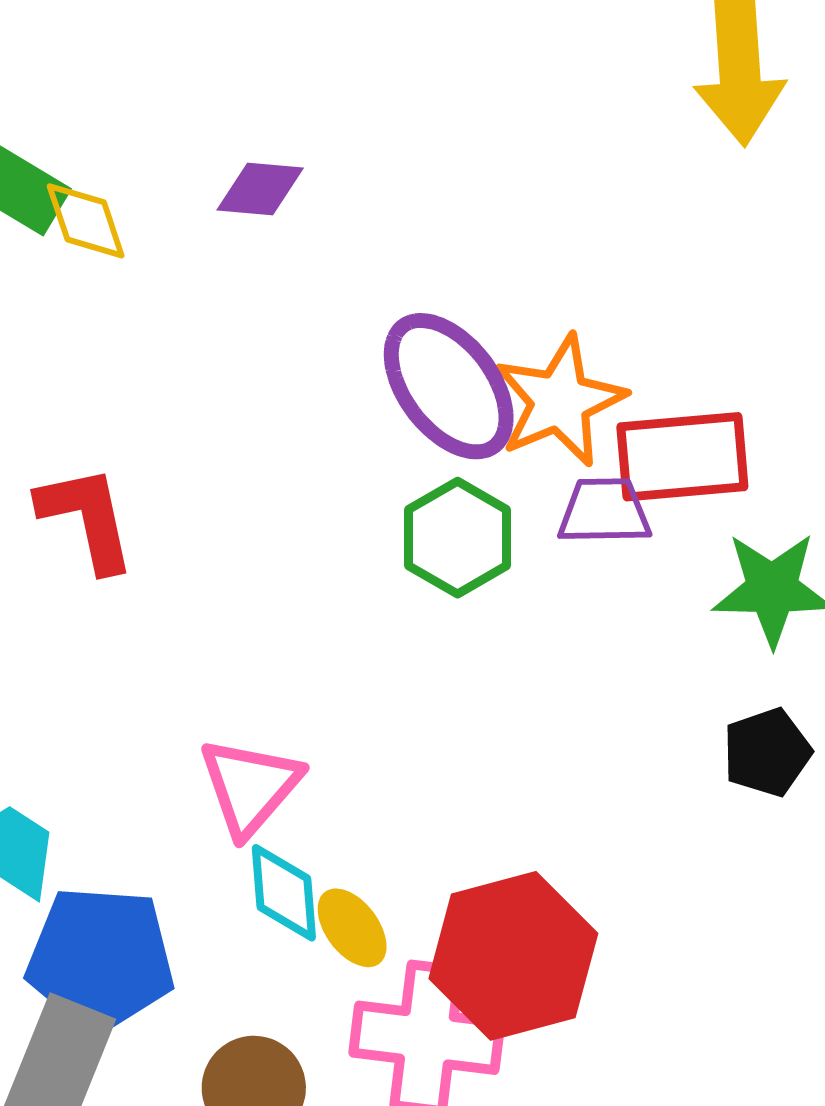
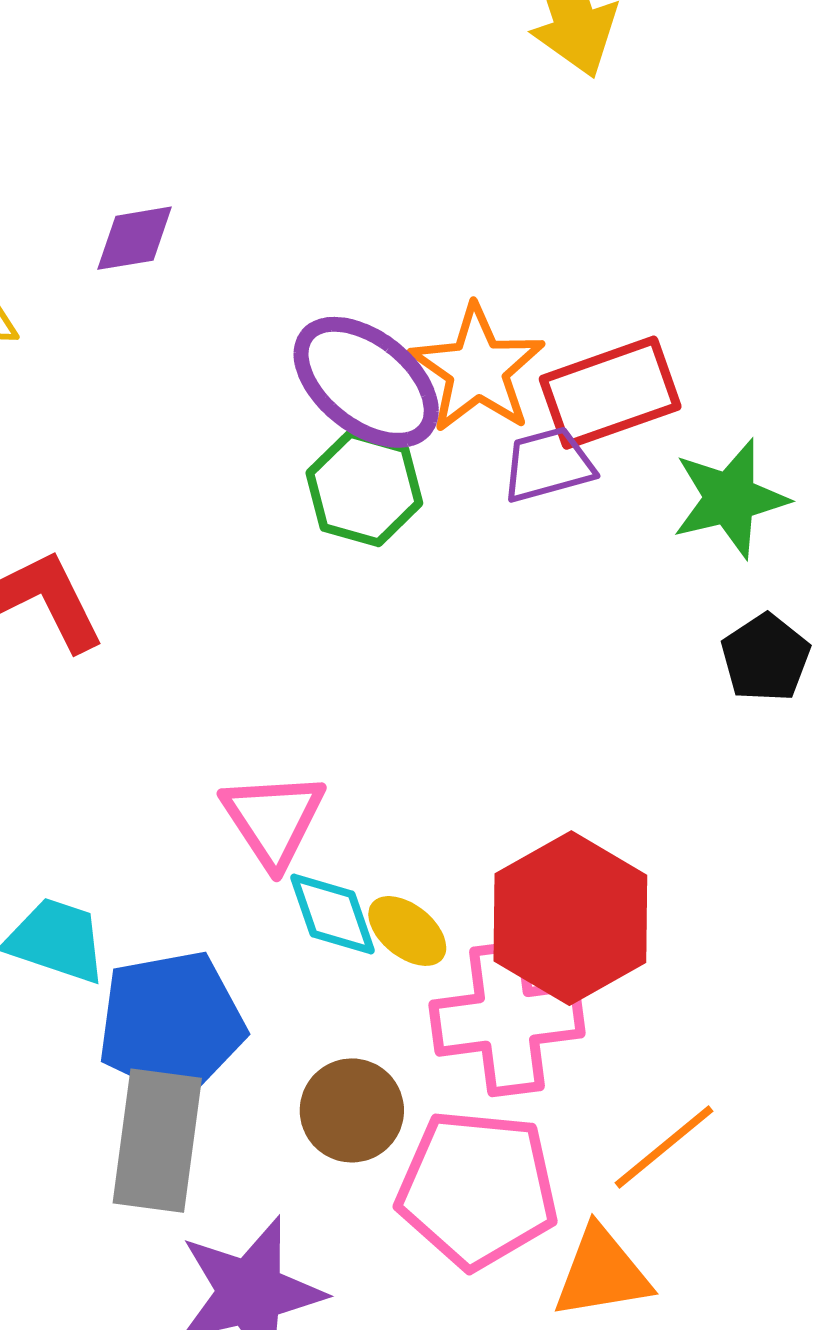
green hexagon: (458, 538) -> (364, 488), moved

